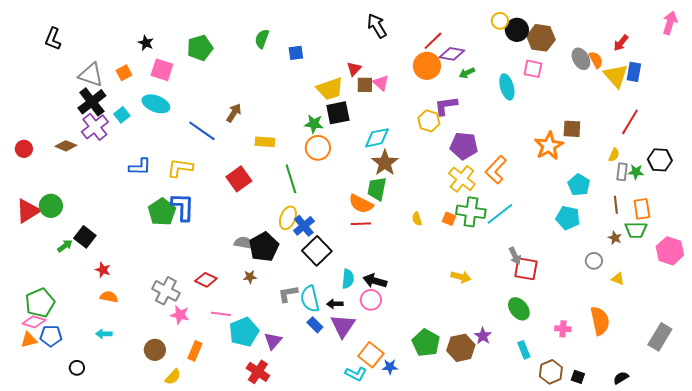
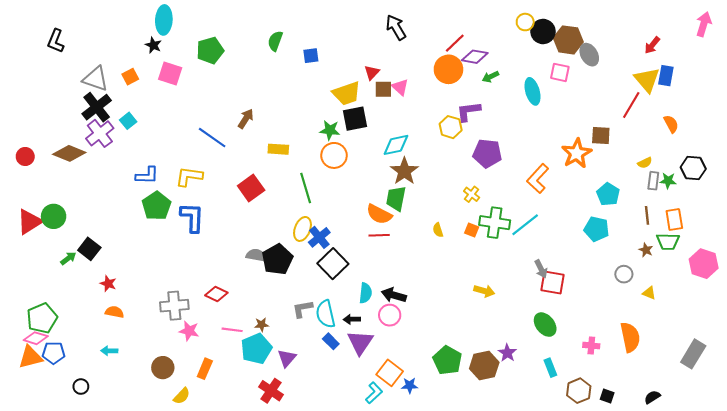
gray ellipse: (581, 59) -> (589, 55), moved
orange semicircle: (596, 60) -> (671, 124), moved
cyan ellipse: (156, 104) -> (164, 20), moved, turned 72
red line: (630, 122) -> (631, 105), moved
brown diamond: (66, 146) -> (69, 153), size x1.4
yellow semicircle: (614, 155) -> (645, 163), turned 40
orange L-shape: (496, 170) -> (538, 179), moved
yellow cross: (462, 179) -> (472, 194), moved, size x0.6
green pentagon: (162, 212) -> (156, 206), moved
brown star: (250, 277) -> (262, 325), moved
gray cross: (166, 291) -> (174, 306), turned -32
orange triangle: (29, 340) -> (30, 357), size x1.4
cyan L-shape: (356, 374) -> (374, 393), turned -70

